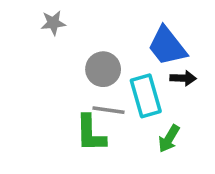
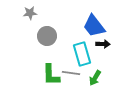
gray circle: (103, 69) -> (47, 36), moved
gray line: (108, 110) -> (71, 73), moved

